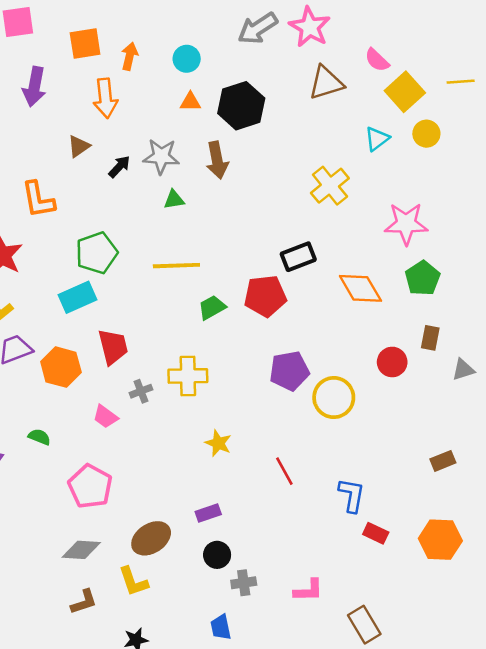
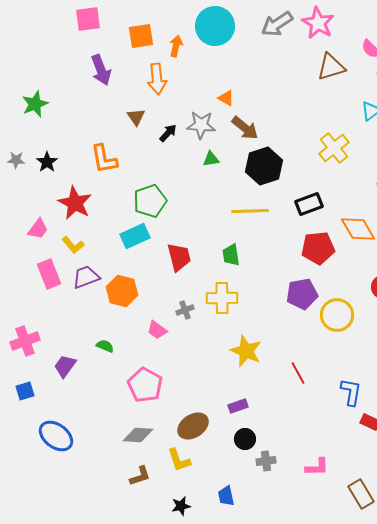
cyan circle: (187, 59) -> (215, 26), moved, size x1.8
purple arrow: (34, 87) -> (101, 70), turned -32
orange triangle: (190, 102) -> (226, 98), moved, turned 30
black hexagon: (241, 106) -> (264, 166), moved
brown triangle: (79, 146) -> (136, 117), turned -30
brown arrow: (217, 160) -> (245, 128), turned -40
yellow line: (176, 266) -> (250, 211), moved
red pentagon: (265, 296) -> (318, 248), moved
green trapezoid: (212, 307) -> (231, 255), moved, turned -70
red trapezoid: (113, 347) -> (179, 257), moved
yellow star: (218, 443) -> (246, 351), size x1.5
blue trapezoid: (221, 627) -> (226, 496), moved

